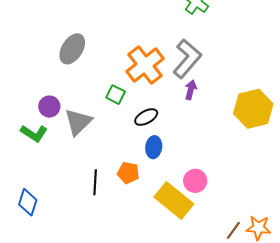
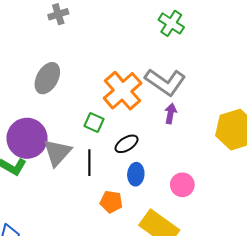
gray L-shape: (187, 59) -> (165, 82), turned 87
purple circle: (49, 107) -> (27, 138), size x1.8
pink circle: (195, 181) -> (182, 185), moved
black line: (95, 182) -> (89, 163), moved

